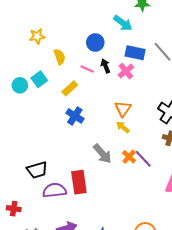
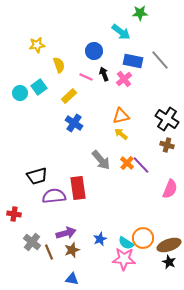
orange triangle: (123, 109) -> (121, 116), turned 42

